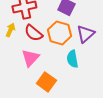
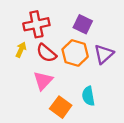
cyan semicircle: (72, 59) -> (88, 96), moved

